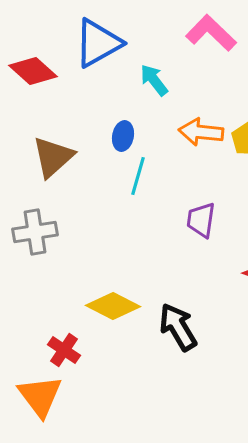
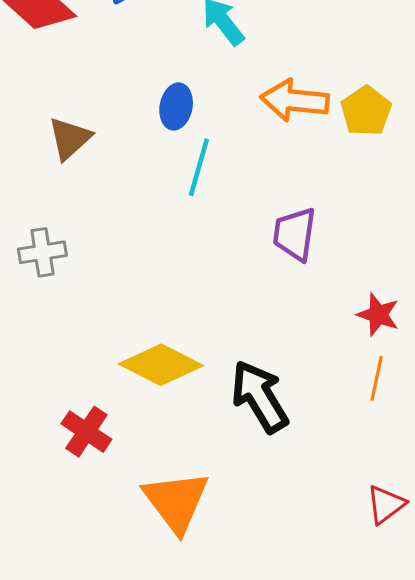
brown triangle: (53, 157) -> (70, 138), size x0.7
gray cross: (35, 232) -> (42, 252), size x0.7
orange triangle: (40, 396) -> (176, 501), moved

